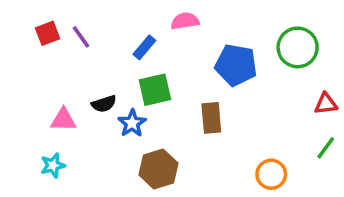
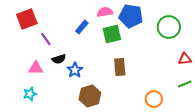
red square: (48, 33) -> (27, 19), size x1.5
purple line: (81, 37) -> (46, 39), moved
blue pentagon: (236, 65) -> (131, 16), moved
green square: (155, 90) -> (112, 34), moved
green line: (326, 148) -> (185, 84), turned 32

